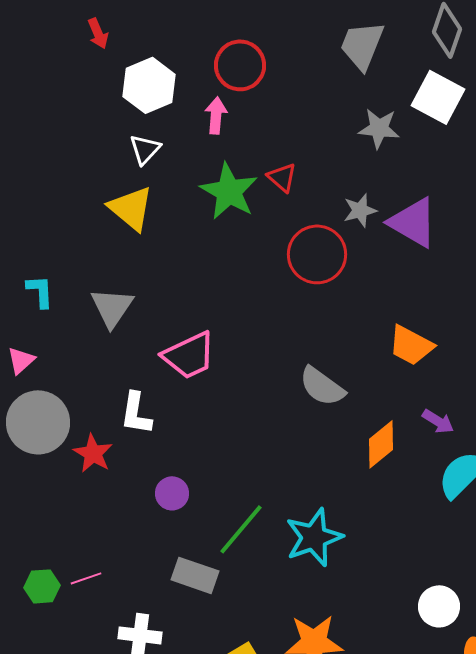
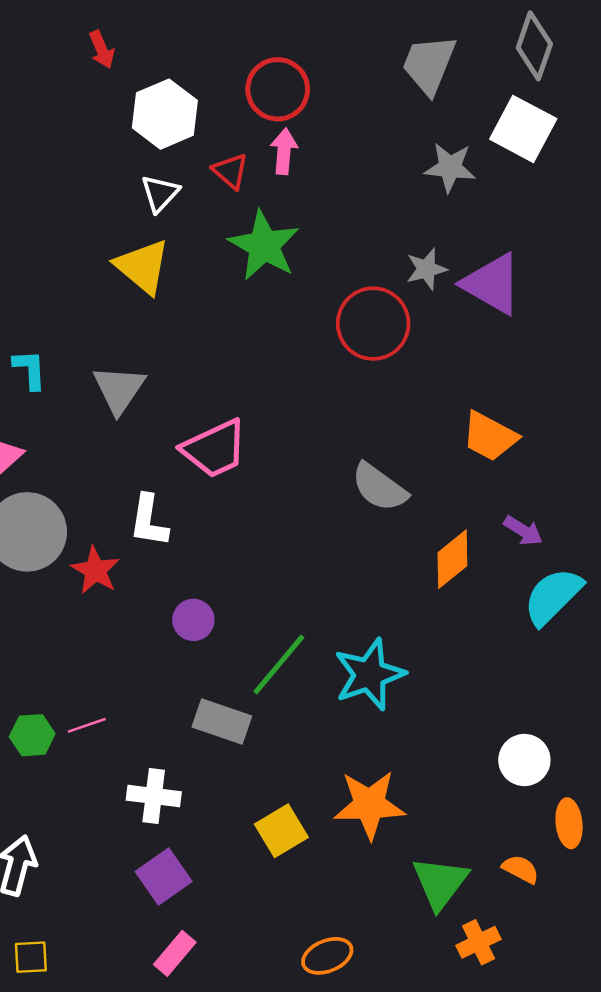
pink arrow: (216, 115) -> (284, 151), moved
red triangle: (282, 177) -> (231, 171), moved

